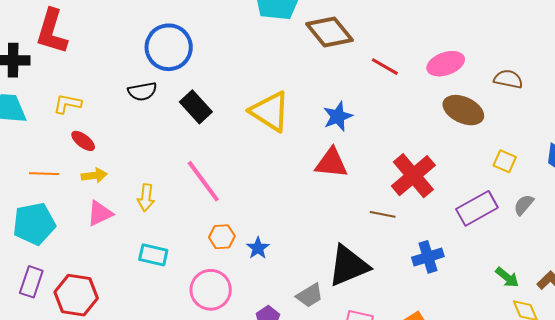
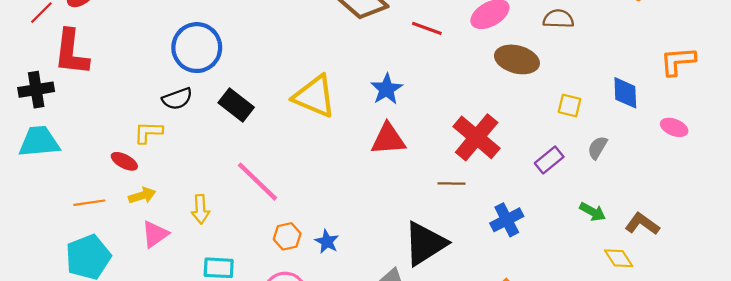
yellow L-shape: (67, 104) -> (148, 132), moved
purple rectangle: (477, 208) -> (549, 160), size x0.7
green arrow: (507, 277) -> (593, 212), moved

